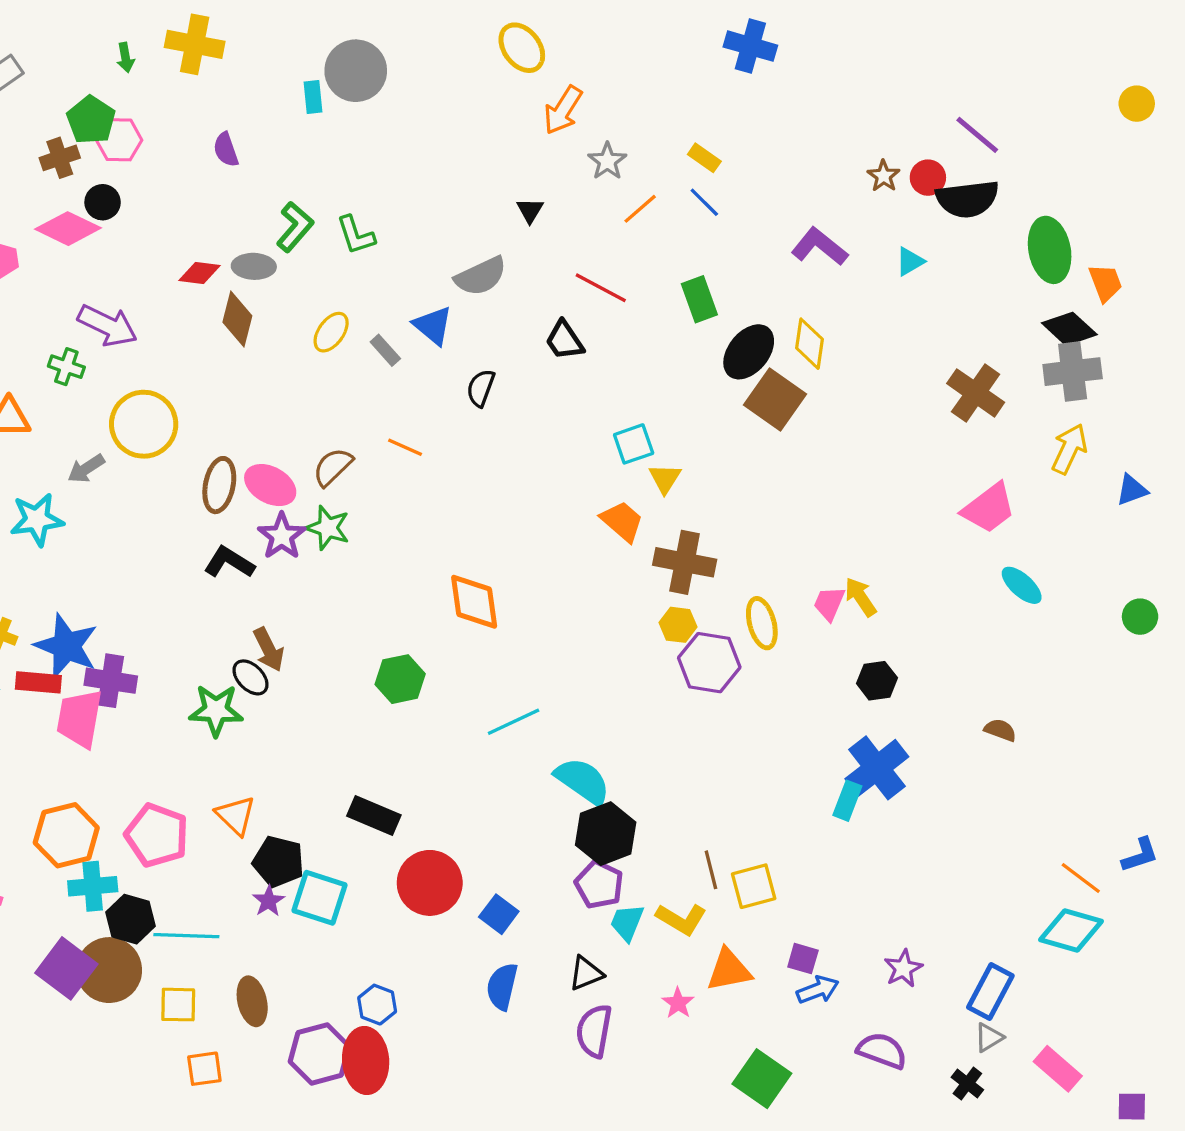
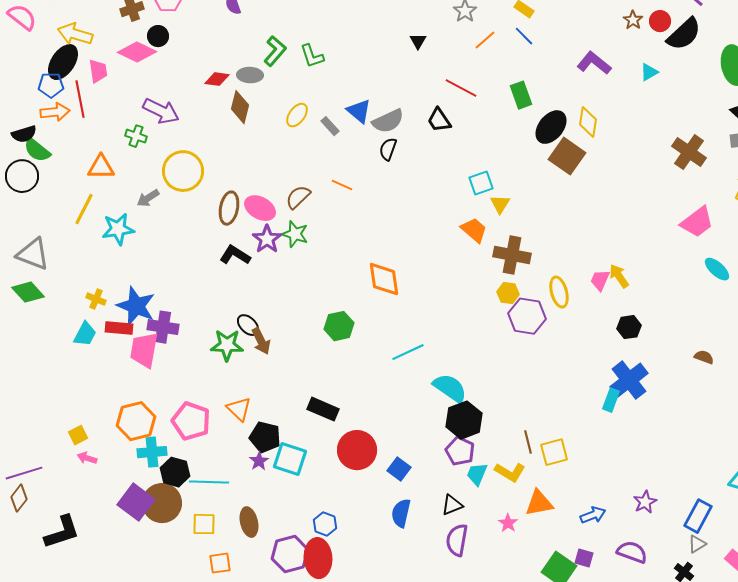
black semicircle: (967, 199) -> (684, 34), turned -36
gray semicircle: (481, 276) -> (388, 121), moved
brown arrow: (269, 649) -> (261, 341), moved
purple square: (803, 959) -> (584, 558), moved

